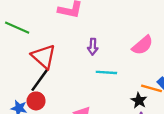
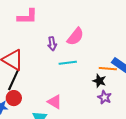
pink semicircle: (142, 45) -> (75, 37), moved

